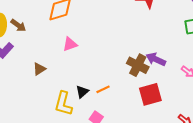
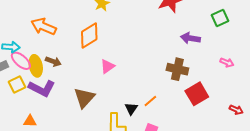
purple arrow: (156, 59) -> (190, 38), moved
brown triangle: (39, 69) -> (84, 98), size x1.6

